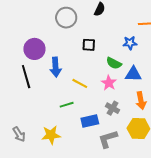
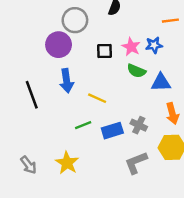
purple circle: (34, 49) -> (59, 45), moved
pink star: (109, 83) -> (131, 47), moved
blue rectangle: (90, 121) -> (112, 131), moved
yellow star: (51, 135) -> (67, 163), turned -30

